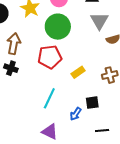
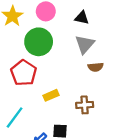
red pentagon: (50, 57) -> (24, 73), turned 30

